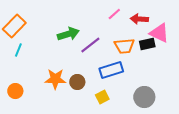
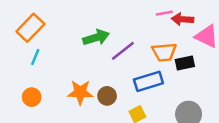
pink line: (114, 14) -> (164, 13), moved, turned 32
black rectangle: (147, 44) -> (185, 63), moved
orange circle: (15, 91) -> (32, 97), moved

